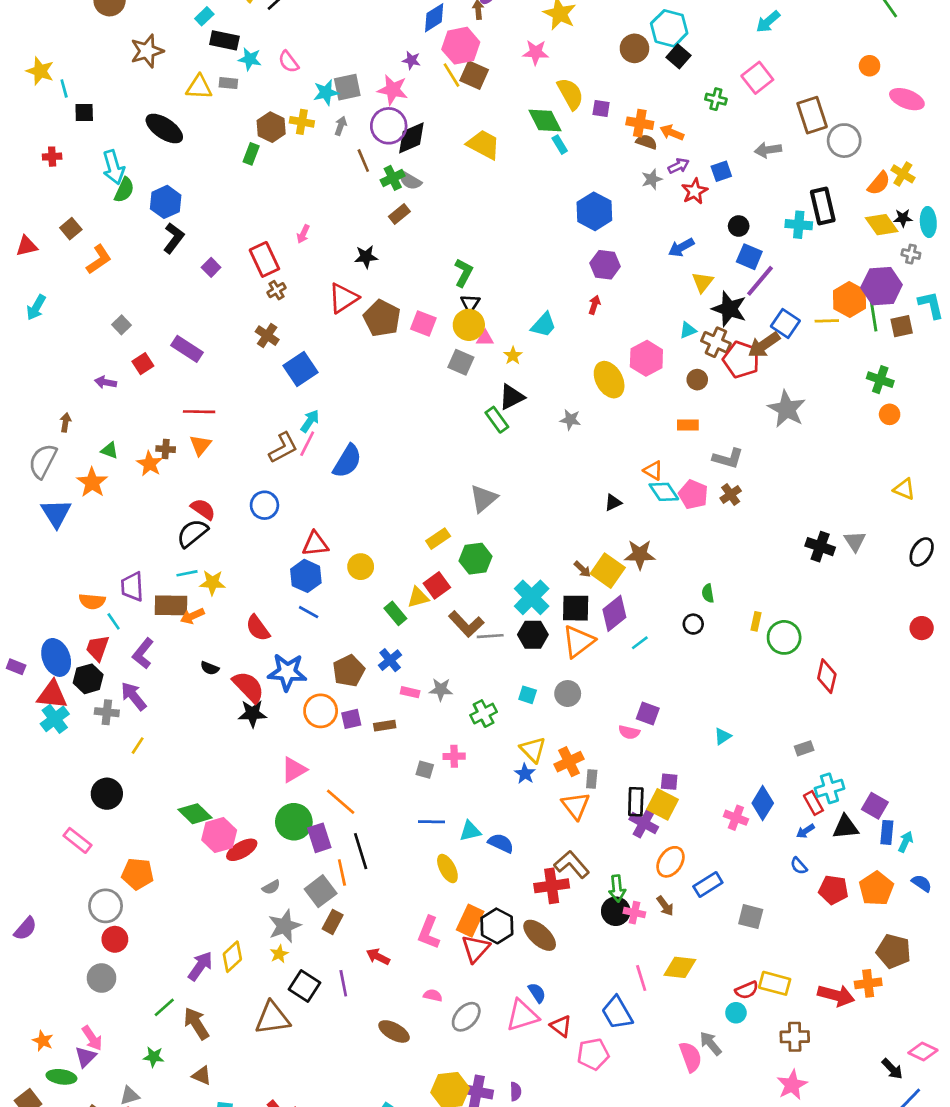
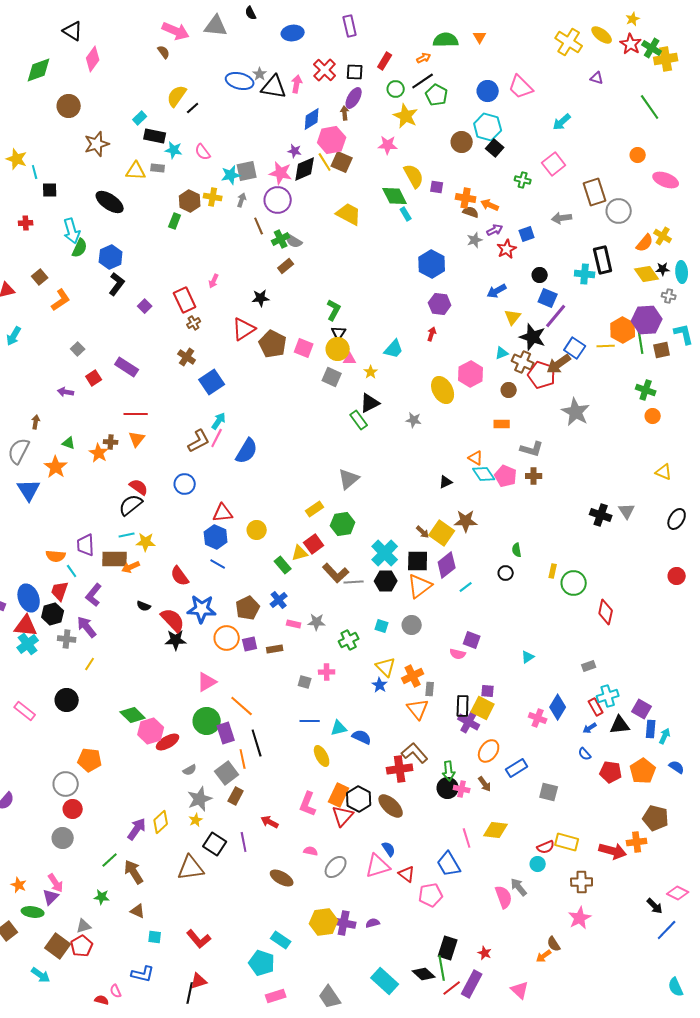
black diamond: (411, 138) -> (305, 169), moved
brown cross: (731, 494) -> (534, 476), turned 35
pink rectangle: (77, 840) -> (25, 711), moved
purple semicircle: (516, 1092) -> (373, 923), turned -104

